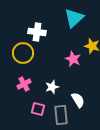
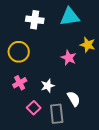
cyan triangle: (74, 18) -> (70, 17), turned 35
white cross: (37, 32) -> (35, 20), moved
pink square: (38, 109) -> (34, 108), turned 32

